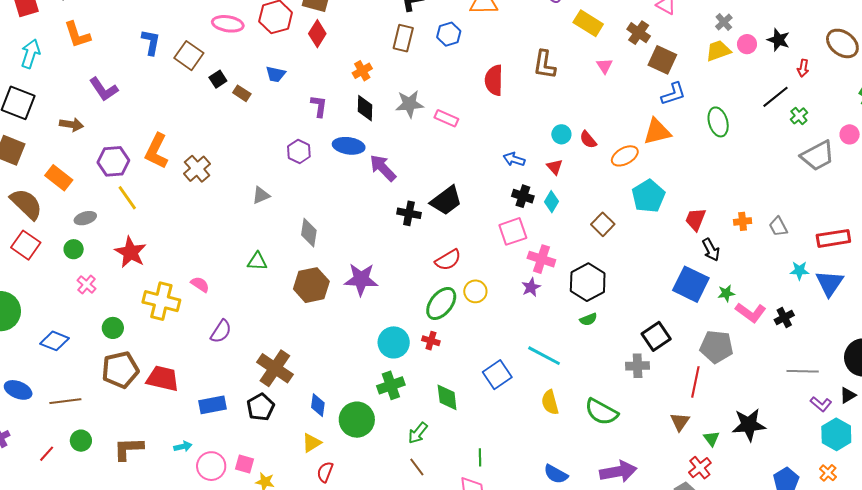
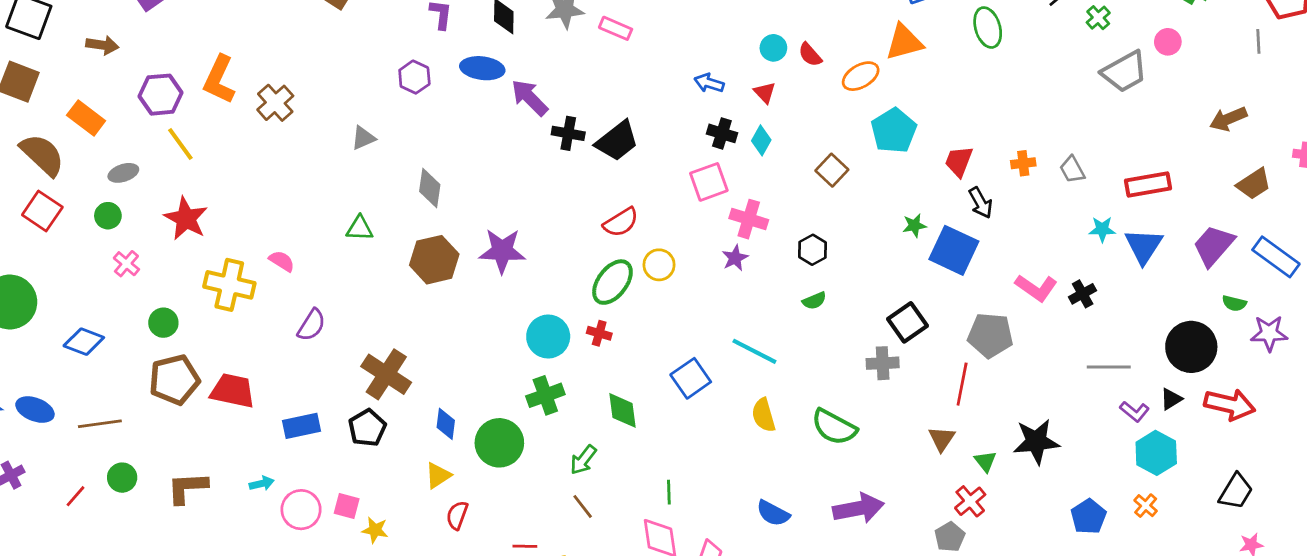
black cross: (409, 213) -> (568, 133), moved
black hexagon: (588, 282) -> (812, 250), size x0.6
green star: (726, 293) -> (914, 225), moved

